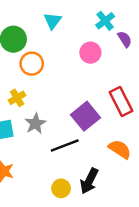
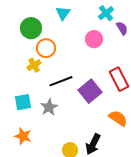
yellow cross: (17, 98) -> (34, 65), moved
gray star: (35, 124) -> (49, 107), moved
black line: (65, 146) -> (61, 81), moved

